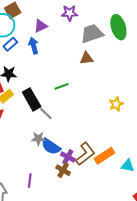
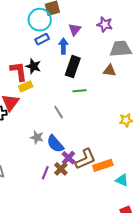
purple triangle: (41, 26) -> (75, 29), turned -40
black rectangle: (32, 99) -> (73, 67), moved, turned 35
gray star: (38, 139) -> (37, 137), moved
purple line: (30, 180) -> (45, 173), moved

